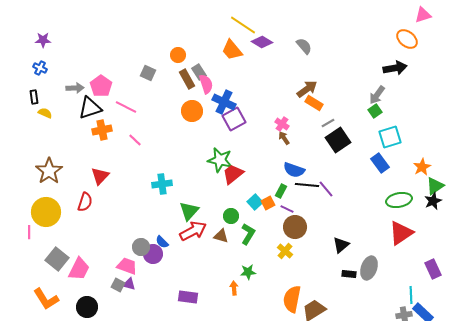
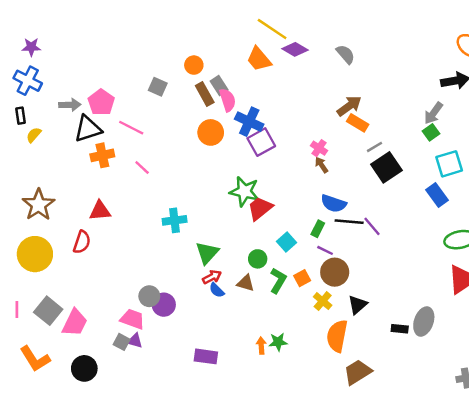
blue cross: (40, 68) -> (28, 81), size x1.6
yellow semicircle: (45, 113) -> (34, 135), turned -72
red triangle: (100, 176) -> (100, 211), turned 42
orange square: (268, 203) -> (302, 278), moved
red arrow: (193, 231) -> (212, 277), size x0.6
pink line: (29, 232) -> (17, 309), moved
blue semicircle: (162, 242) -> (217, 290), moved
black triangle: (341, 245) -> (358, 305), moved
green star: (248, 272) -> (278, 342), moved
orange semicircle: (292, 299) -> (337, 336), moved

